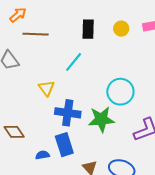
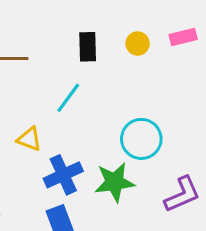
yellow triangle: (47, 88) -> (29, 139), turned -30
blue cross: (68, 113) -> (63, 175), turned -30

